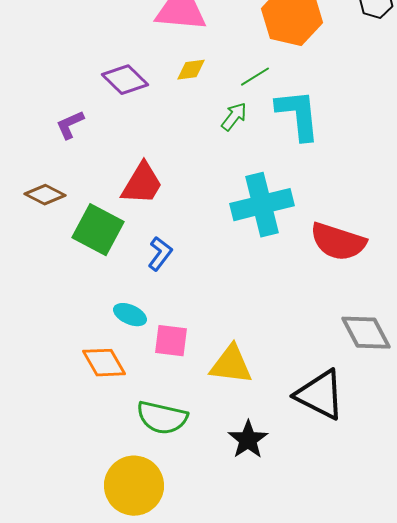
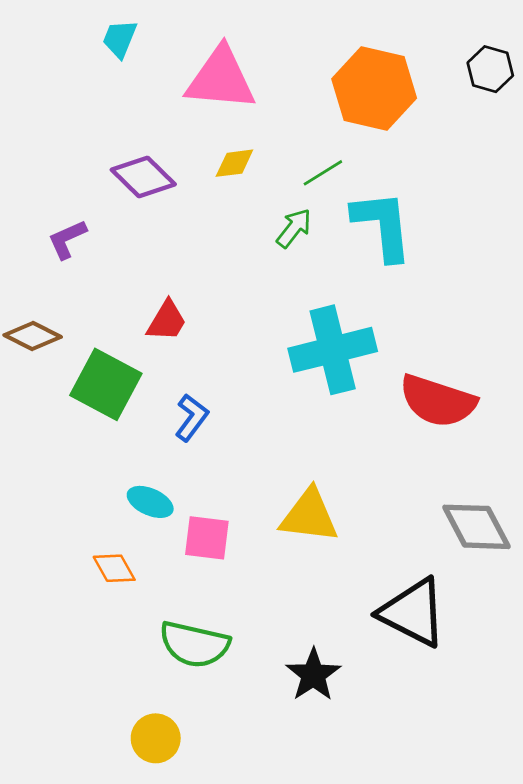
red trapezoid: (142, 184) -> (167, 321), size x0.7
orange diamond: (104, 363) -> (114, 568), size x0.7
yellow triangle: (231, 365) -> (309, 516), moved
yellow circle: (134, 486) -> (156, 738), size x0.6

